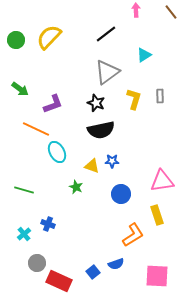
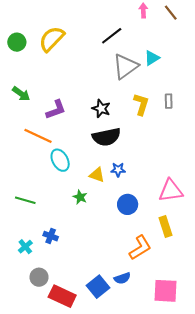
brown line: (171, 12) -> (171, 13), moved
gray triangle: (107, 72) -> (125, 66), moved
blue square: (93, 272) -> (98, 287), size x1.5

